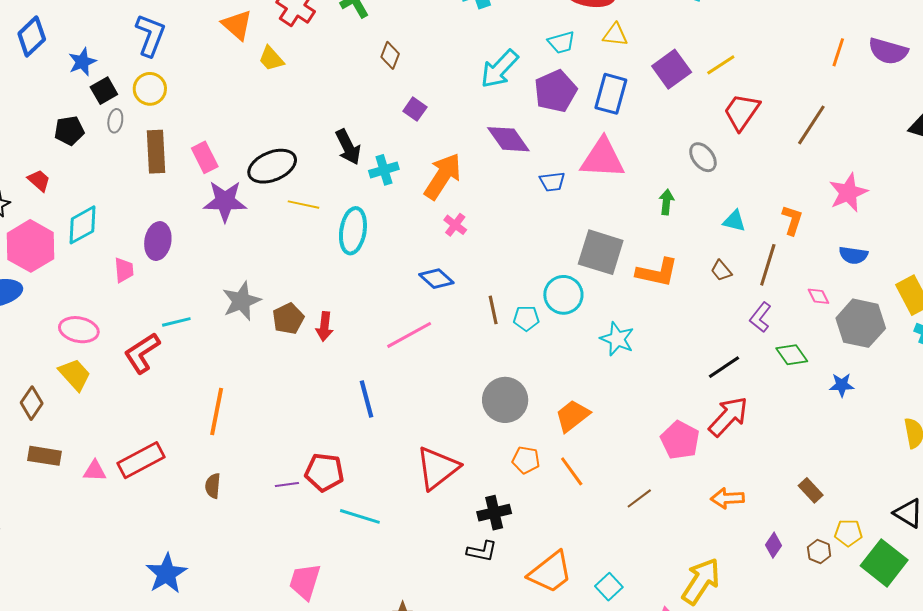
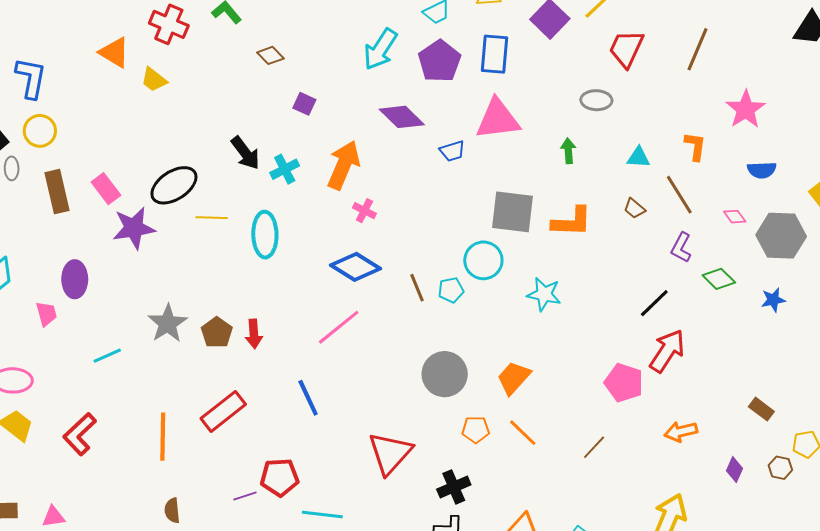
brown diamond: (390, 55) -> (270, 55), turned -56
gray ellipse: (703, 157) -> (596, 100), turned -40
brown line: (768, 265) -> (679, 195), turned -39
blue diamond: (436, 279) -> (356, 267), size x1.4
red L-shape: (142, 353) -> (80, 434), moved
red rectangle: (141, 460) -> (223, 411), moved

